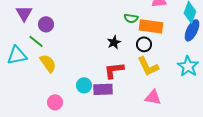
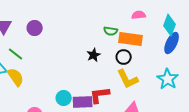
purple circle: (46, 24) -> (35, 28), moved
yellow semicircle: (48, 63) -> (16, 77), moved
red L-shape: (114, 70) -> (100, 95), moved

